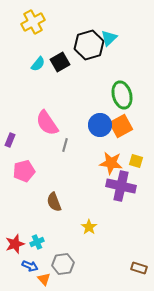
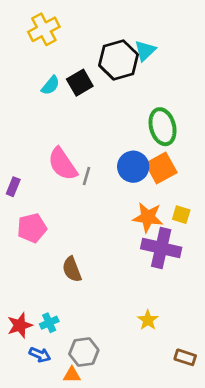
gray line: (65, 145) -> (86, 176), moved
yellow star: (89, 227) -> (148, 320), moved
orange triangle: (44, 279) -> (72, 375), moved, turned -48

